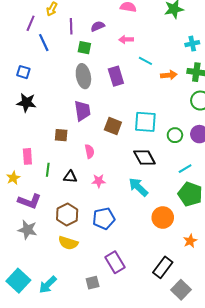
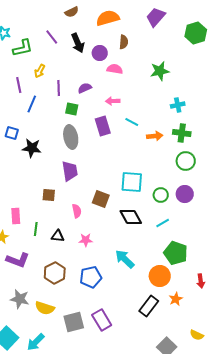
purple line: (31, 23) -> (19, 85), turned -35
blue line: (44, 43) -> (32, 104), turned 48
purple rectangle: (116, 76) -> (103, 126), moved
black star: (26, 103) -> (32, 148), moved
brown square: (113, 126) -> (101, 199), moved
cyan line: (185, 169) -> (163, 223), moved
cyan arrow: (138, 187) -> (125, 259), moved
orange circle: (163, 218) -> (160, 276), moved
gray star: (27, 230) -> (20, 299), moved
yellow semicircle: (68, 243) -> (45, 308), moved
black rectangle: (163, 267) -> (149, 306), moved
gray square: (93, 283) -> (74, 322), moved, size x1.5

